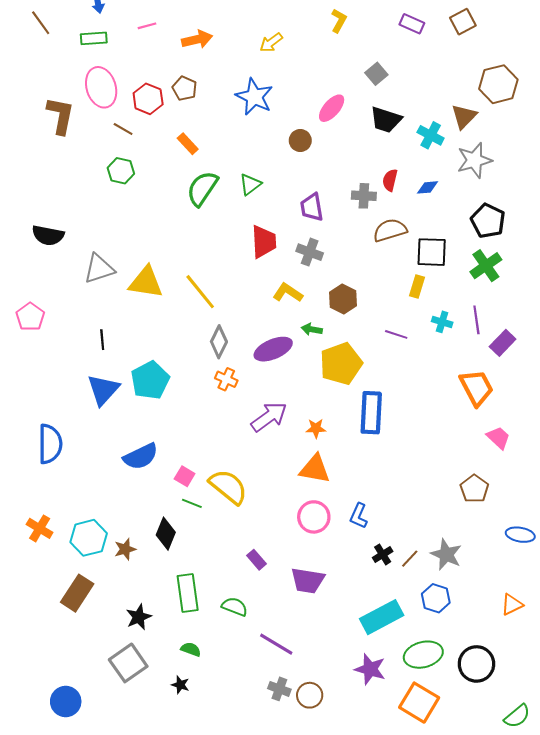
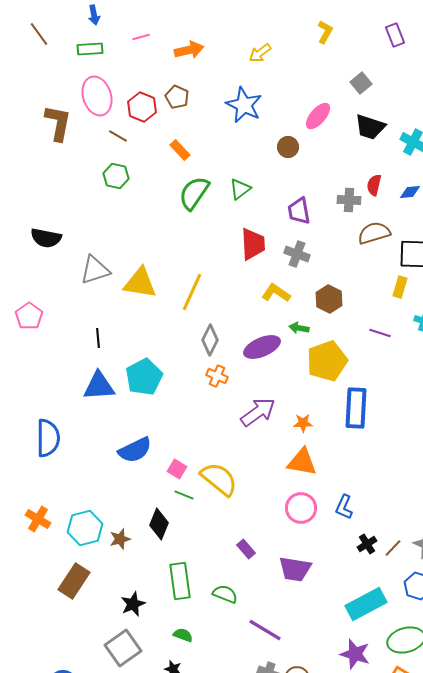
purple rectangle: (412, 24) -> (395, 35), turned 45
yellow line: (200, 292) -> (192, 292), turned 63
blue triangle: (103, 390) -> (99, 386), turned 44

